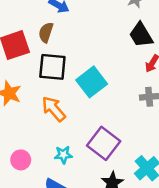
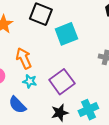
orange arrow: (54, 109) -> (24, 58), moved

